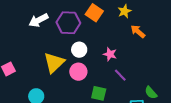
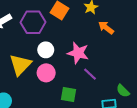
pink star: (110, 54) -> (78, 53), size x1.5

